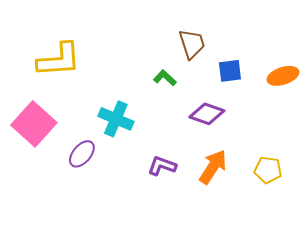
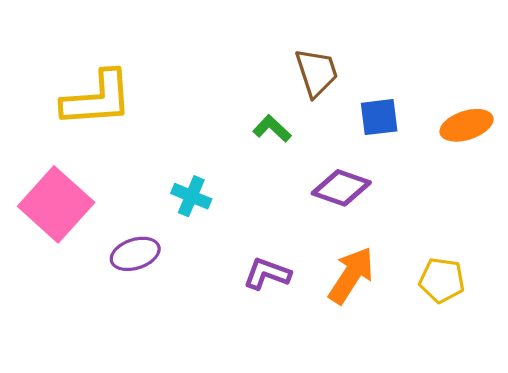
cyan cross: (116, 119) -> (191, 196), size x0.7
purple ellipse: (82, 154) -> (135, 254), turned 32

